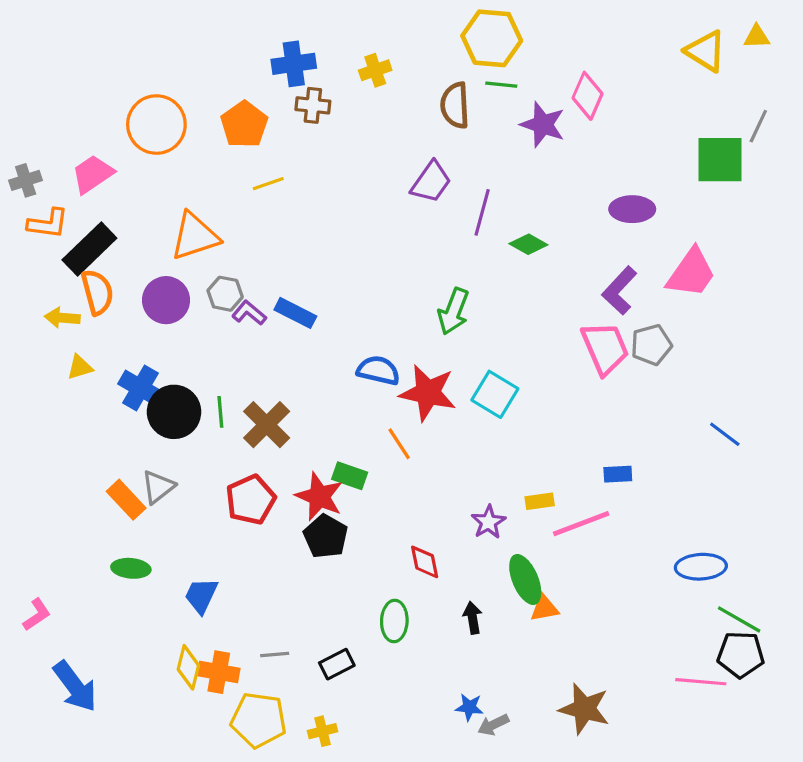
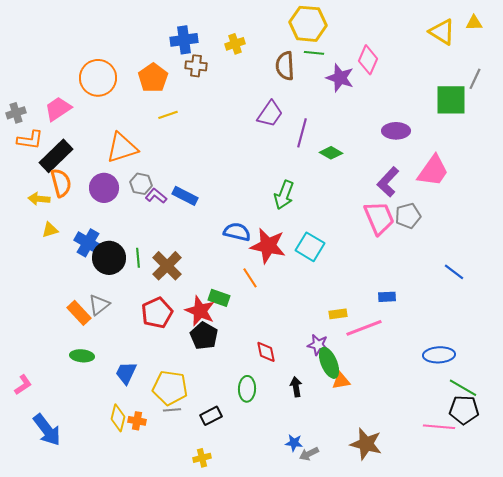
purple star: (489, 522) -> (318, 345), moved, turned -30
orange cross: (219, 672) -> (137, 421), size x0.7
yellow pentagon: (259, 720) -> (170, 388), moved

